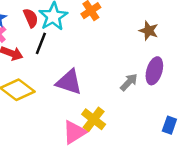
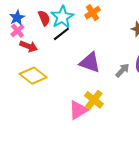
black line: (41, 43) -> (61, 34), moved, turned 30
purple triangle: (69, 82) -> (90, 63), moved

